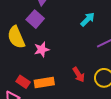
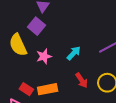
cyan arrow: (88, 19) -> (74, 53), moved

